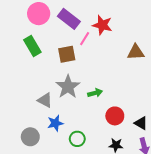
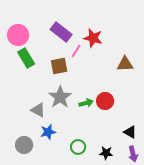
pink circle: (39, 14) -> (18, 35), moved
red circle: (115, 116) -> (105, 101), moved
green circle: (77, 139) -> (78, 147), moved

